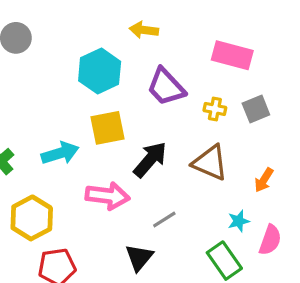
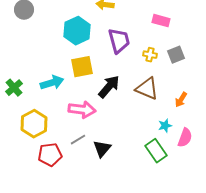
pink rectangle: (232, 55) -> (161, 21), size x0.7
purple trapezoid: (166, 87) -> (119, 41), turned -152
gray line: (164, 220) -> (78, 140), moved

